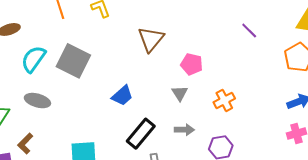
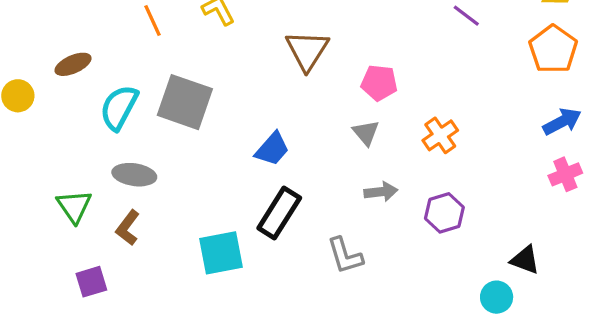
black rectangle: (141, 134) -> (279, 213), moved
brown L-shape: (25, 144) -> (128, 228), moved

